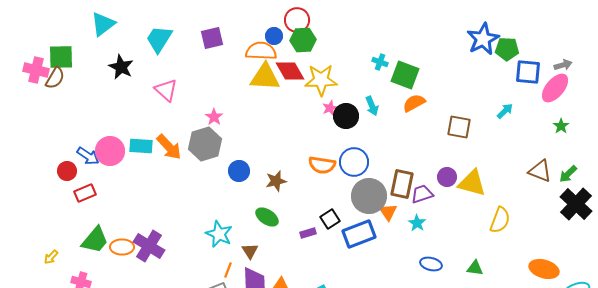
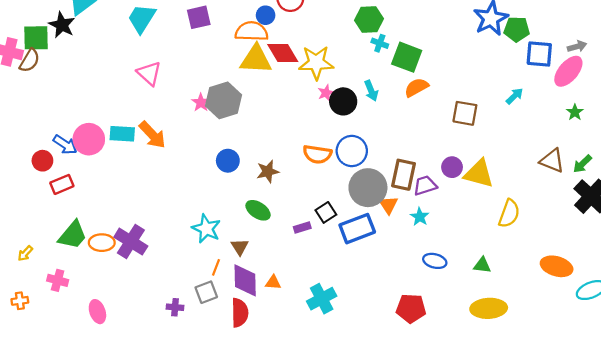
green hexagon: (303, 40) -> (369, 20), moved
black star: (121, 67) -> (62, 25), moved
gray hexagon: (205, 144) -> (224, 100), moved

